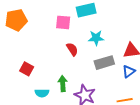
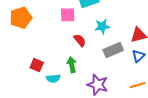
green arrow: (63, 84) -> (72, 65), moved
cyan semicircle: (42, 93) -> (53, 78), moved

